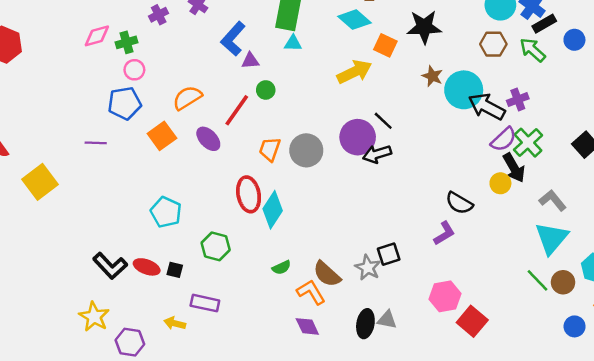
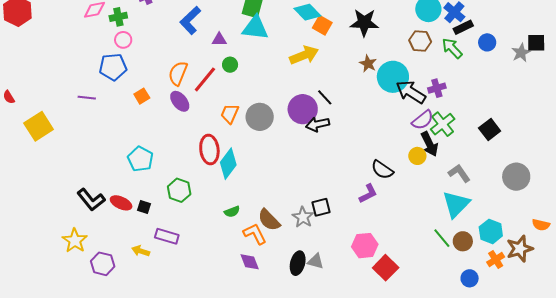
blue L-shape: (233, 39) -> (190, 20), moved
cyan triangle: (293, 43) -> (255, 28), size x1.8
orange square: (385, 45) -> (322, 25), moved
orange semicircle: (187, 98) -> (178, 73), moved, turned -40
orange square: (162, 136) -> (142, 96), size x0.7

